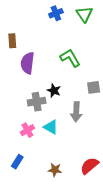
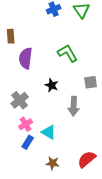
gray cross: (37, 102) -> (20, 100), moved, turned -30
cyan triangle: (51, 127) -> (49, 132), moved
blue rectangle: (17, 162) -> (28, 142), moved

